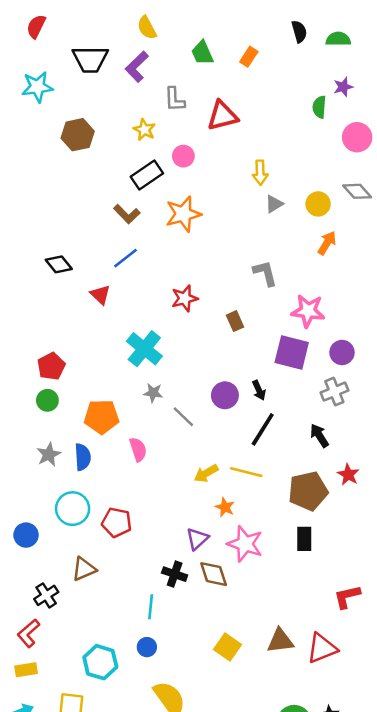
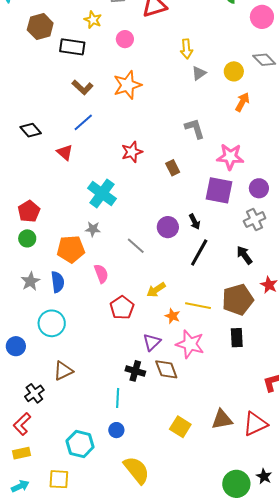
black rectangle: (147, 175) -> (72, 47), moved, turned 45
gray star: (153, 393) -> (93, 229), moved
yellow line: (246, 472) -> (198, 306), moved
red pentagon: (117, 522) -> (122, 308), moved, turned 30

